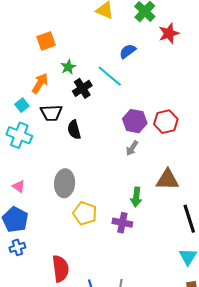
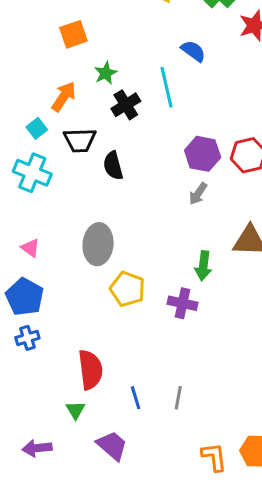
blue semicircle: (128, 51) -> (193, 51), turned 72
cyan line: (110, 76) -> (166, 87), turned 36

